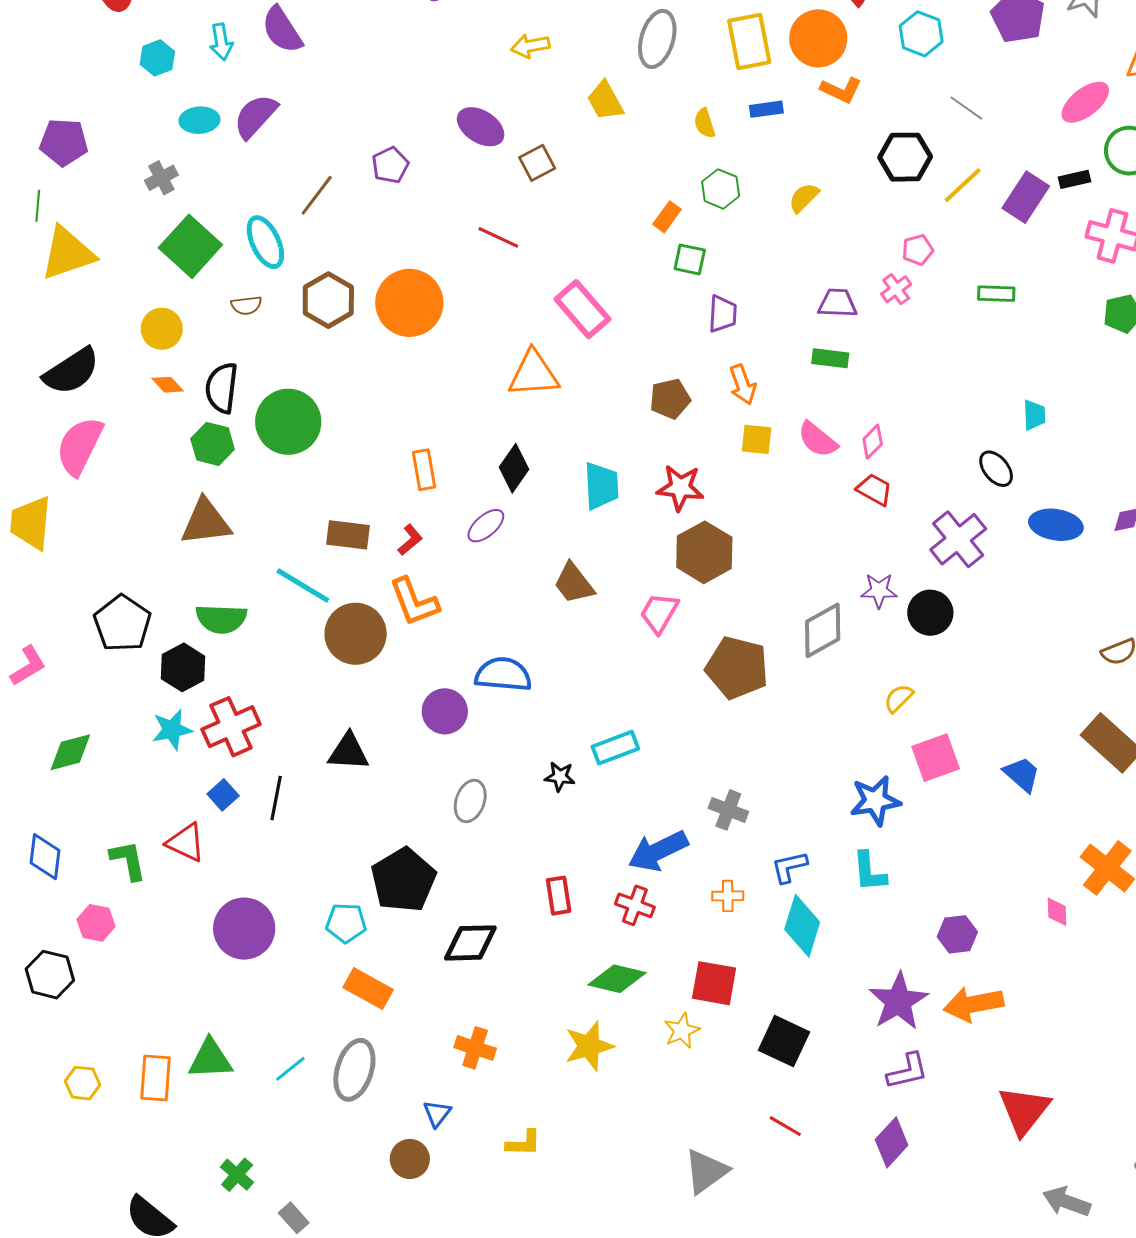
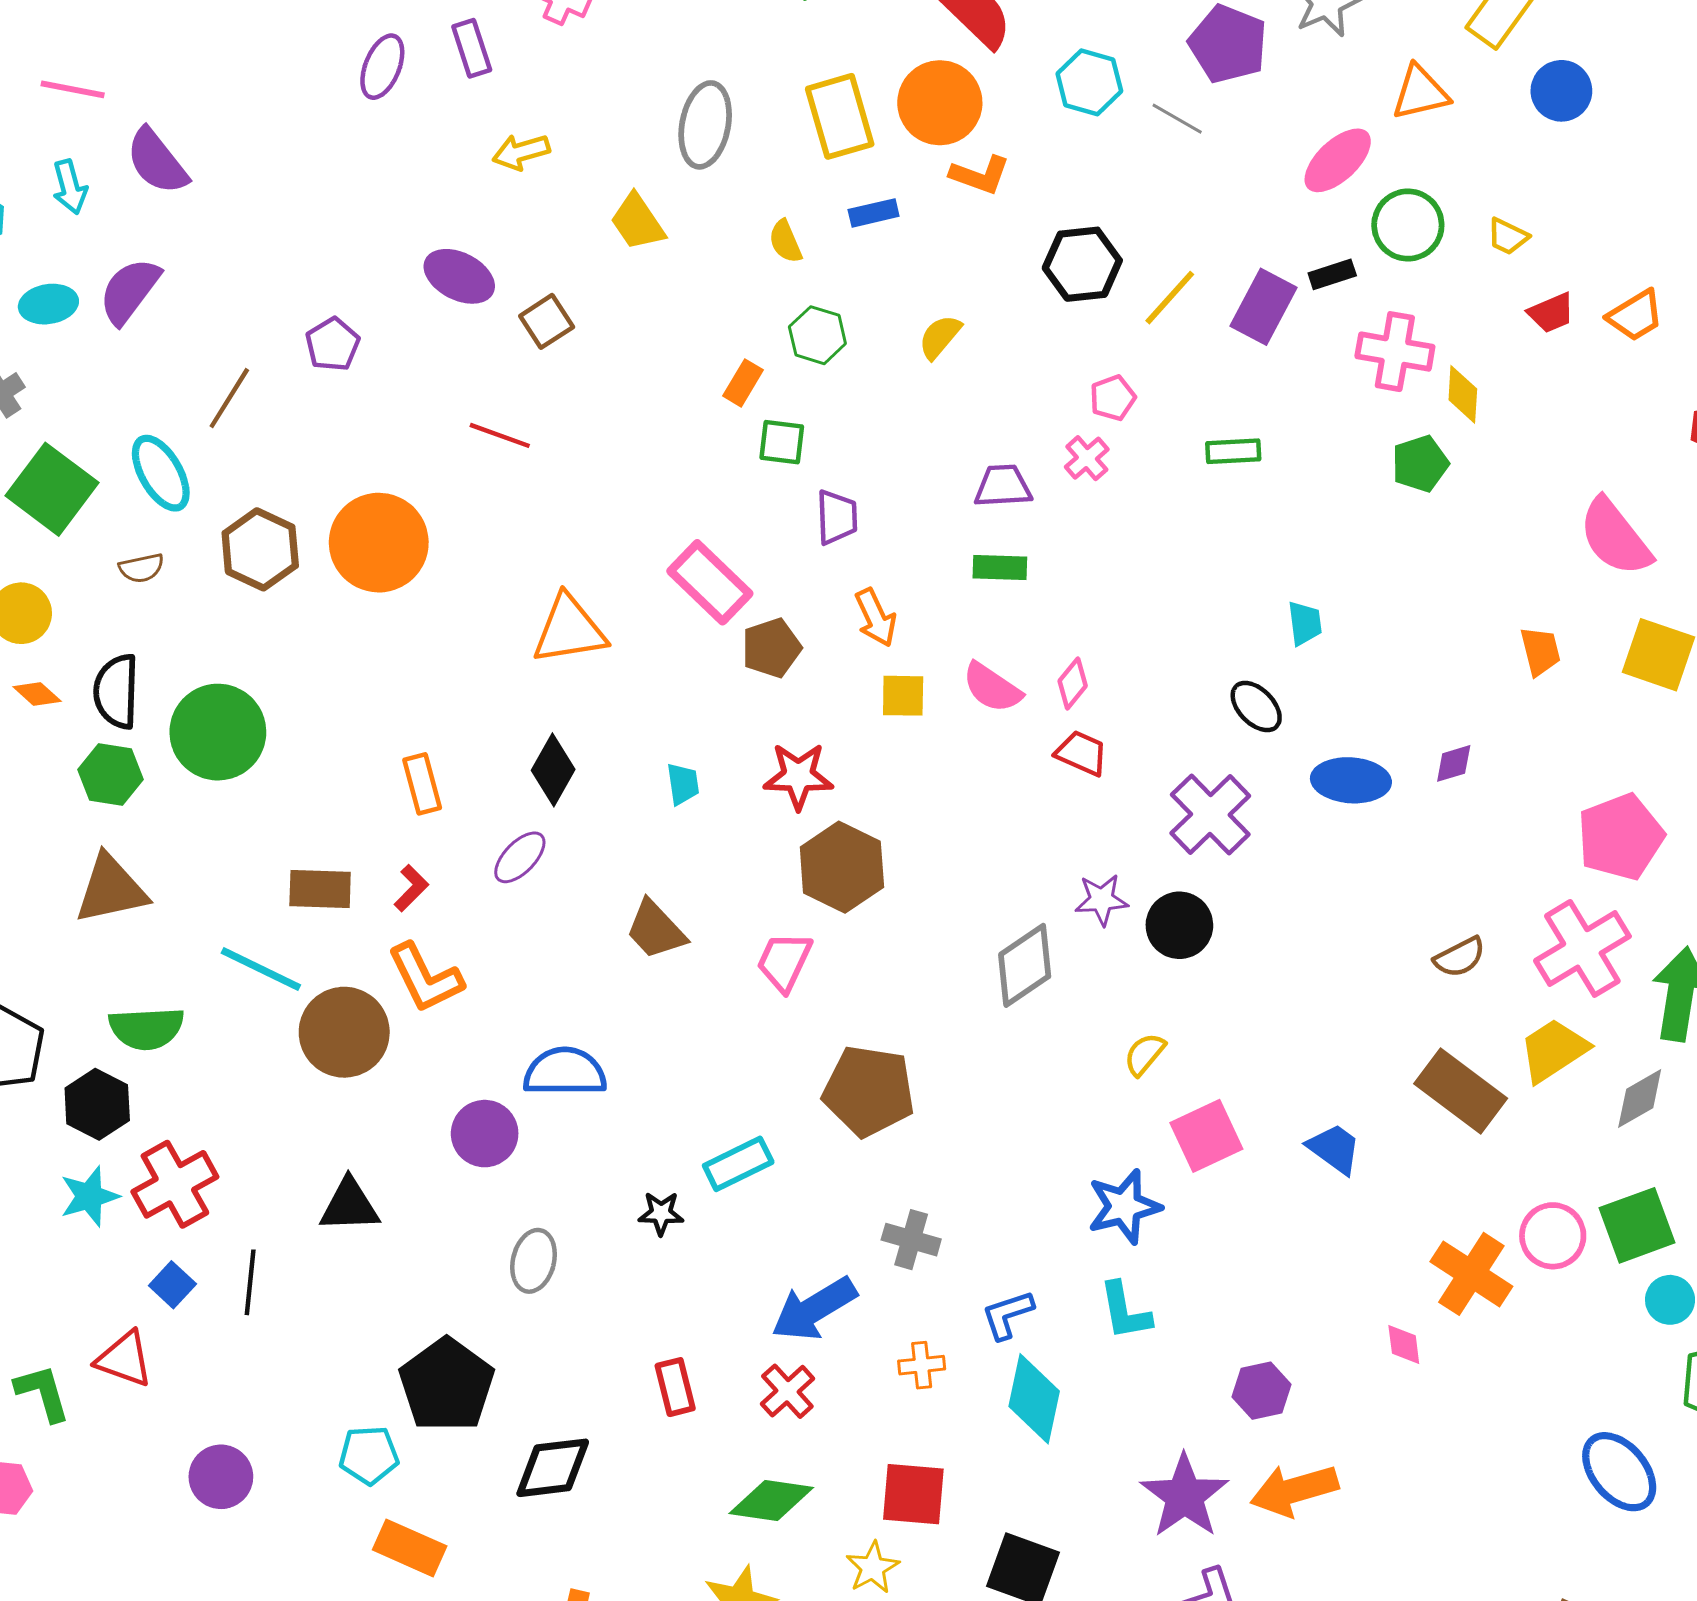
gray line: (966, 108) -> (1177, 119), moved
pink rectangle: (582, 309) -> (710, 582), moved
cyan trapezoid: (601, 486) -> (683, 784), size x0.6
brown pentagon: (737, 668) -> (869, 1091), moved
red cross: (635, 905) -> (787, 1391), turned 33
purple circle: (244, 929) -> (221, 1477), size x0.7

